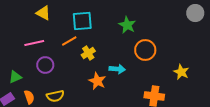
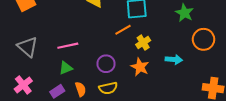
pink line: (34, 43) -> (68, 46), moved
purple circle: (45, 65) -> (106, 64), moved
orange star: (97, 81) -> (140, 67), moved

